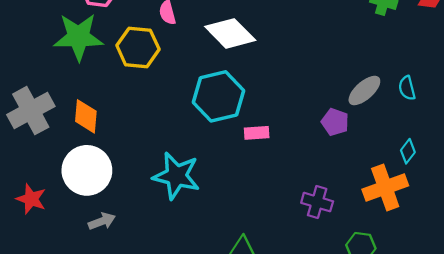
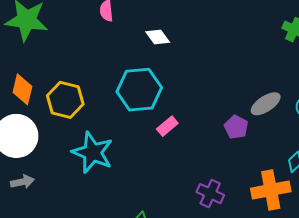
white diamond: (230, 33) -> (158, 37), size x0.6
yellow hexagon: (138, 47) -> (65, 100), moved
pink rectangle: (257, 133) -> (167, 126), turned -45

